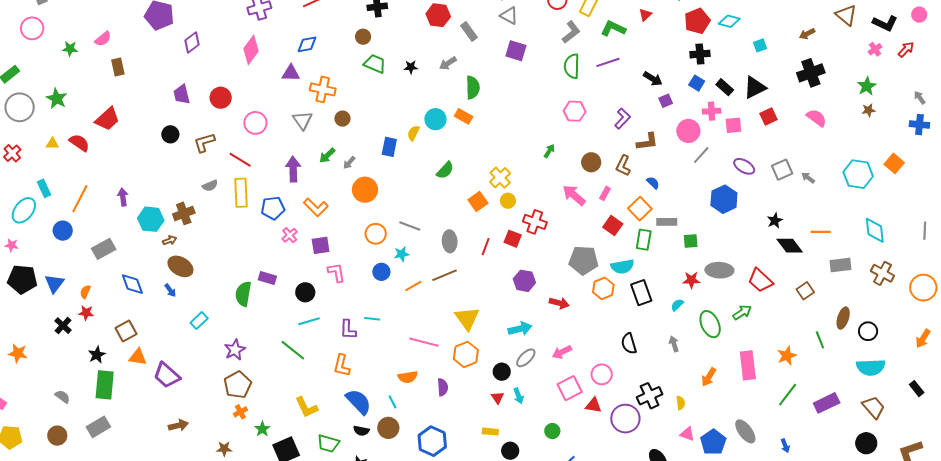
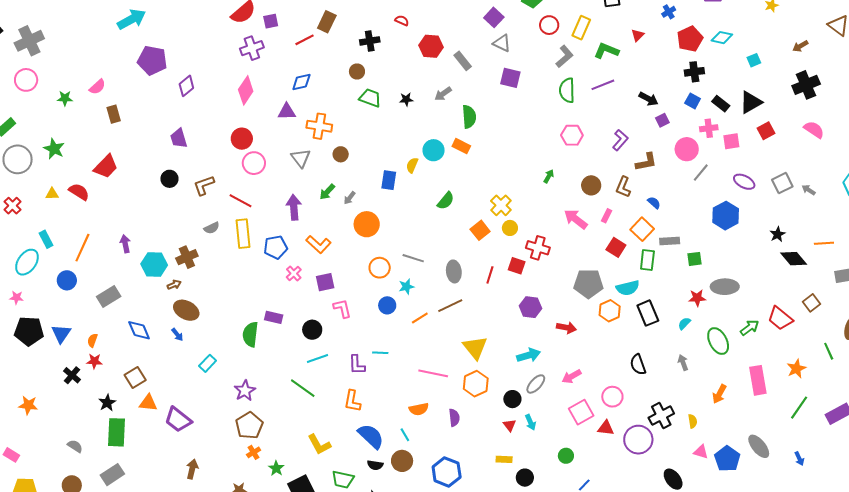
red circle: (221, 98) -> (242, 139), moved
red trapezoid: (760, 280) -> (780, 318), moved
brown arrow: (178, 425) -> (192, 469), turned -60

